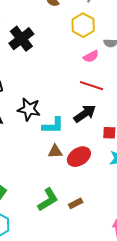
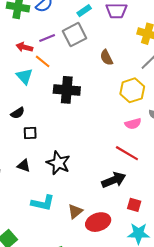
black cross: (21, 39) -> (67, 90), turned 30
cyan L-shape: (53, 126) -> (43, 203), moved
brown triangle: (55, 151) -> (75, 211), turned -49

